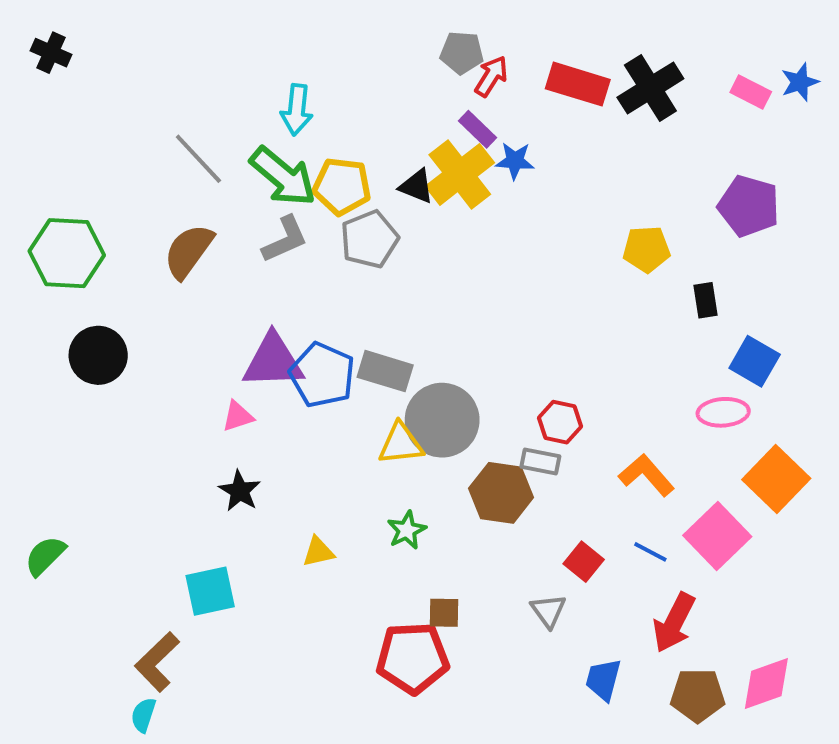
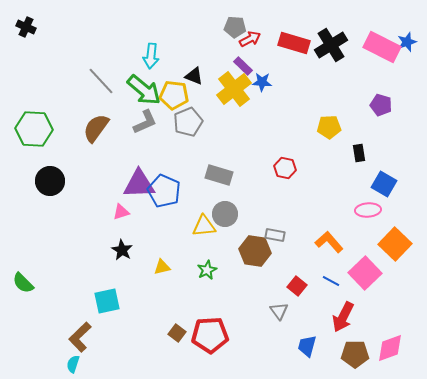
red arrow: (491, 76) -> (250, 39), turned 30
pink rectangle: (751, 92) -> (382, 47), size x1.8
black triangle: (417, 186) -> (194, 76), moved
purple pentagon: (749, 206) -> (381, 105), size x0.7
gray rectangle: (385, 371) -> (219, 175), moved
gray circle: (442, 420) -> (225, 214), size x0.7
red hexagon: (560, 422) -> (285, 168), moved
yellow triangle: (318, 552) -> (162, 267), moved
green semicircle: (45, 556) -> (23, 283), turned -90
brown square: (444, 613) -> (177, 333), moved, turned 36

